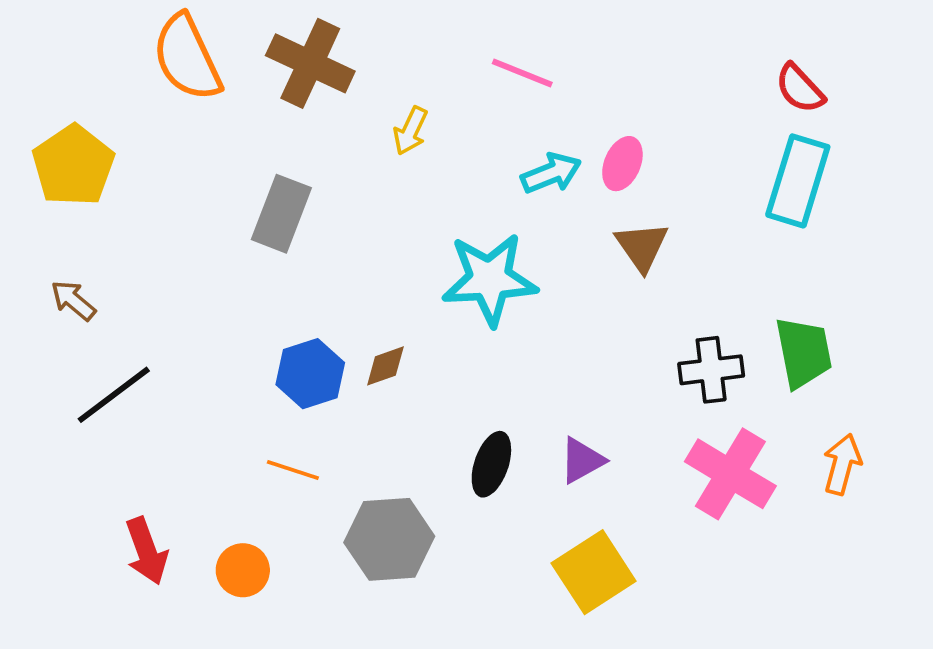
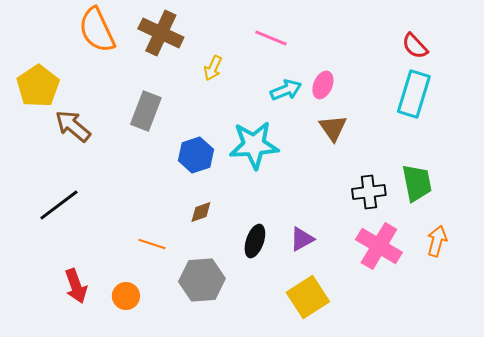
brown arrow: (73, 300) -> (73, 126), moved, size x1.5
brown diamond: (385, 366) -> (201, 212), moved
blue hexagon: (310, 374) -> (196, 155), moved

